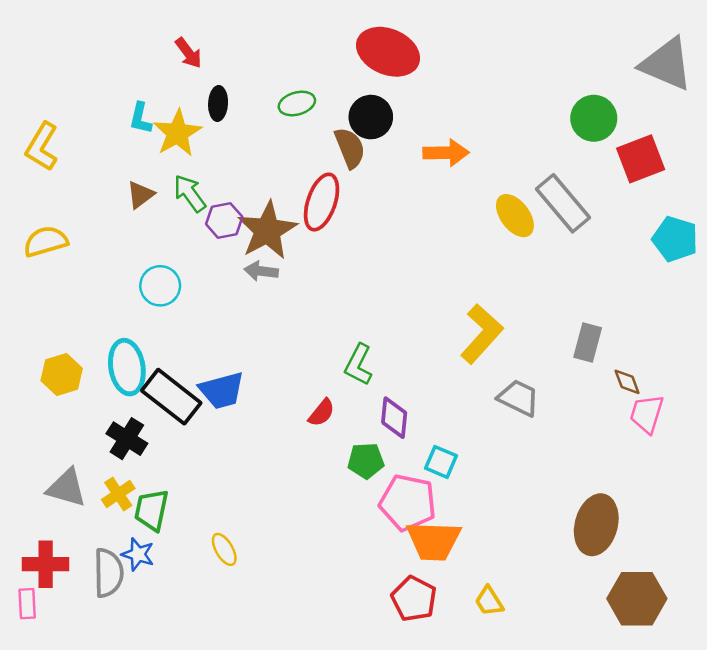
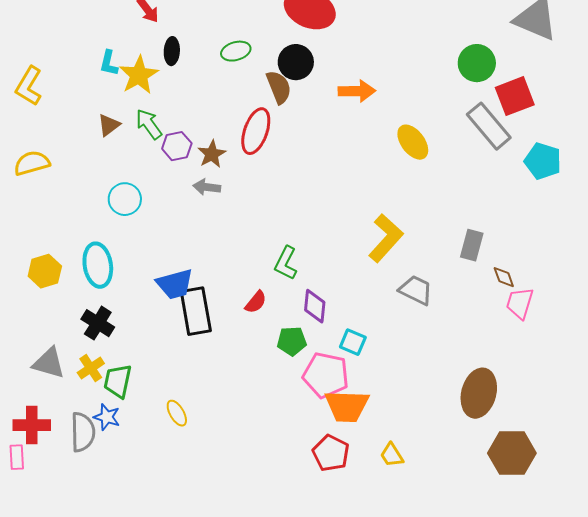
gray rectangle: (563, 203) -> (489, 126), moved
brown star: (267, 230) -> (212, 154), size x0.6
black rectangle: (171, 397) -> (196, 311), moved, turned 42

